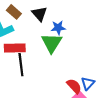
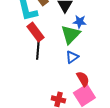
red rectangle: (15, 48) -> (36, 32), turned 42
blue triangle: (88, 83) -> (72, 57), moved

